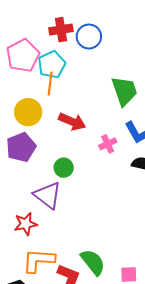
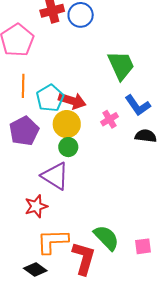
cyan pentagon: (52, 65) -> (50, 98), moved
orange line: (50, 84) -> (23, 86), moved
yellow circle: (28, 112) -> (67, 124), moved

